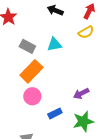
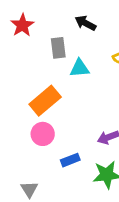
gray rectangle: (27, 46) -> (58, 48), moved, turned 49

